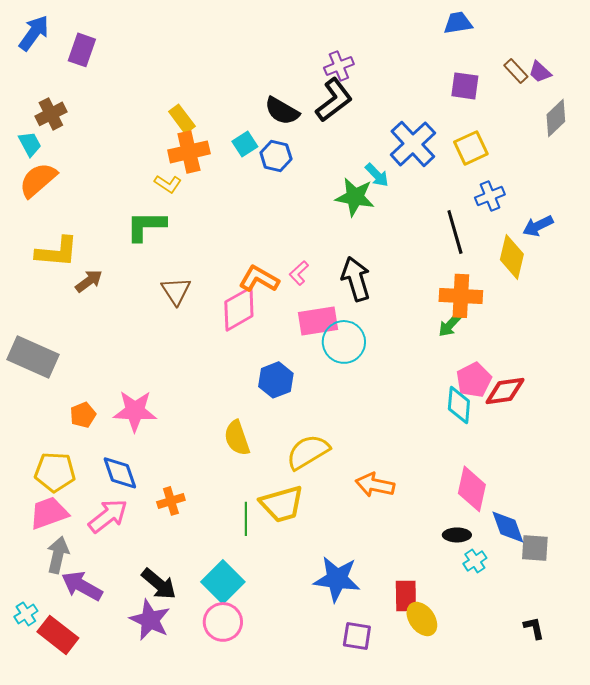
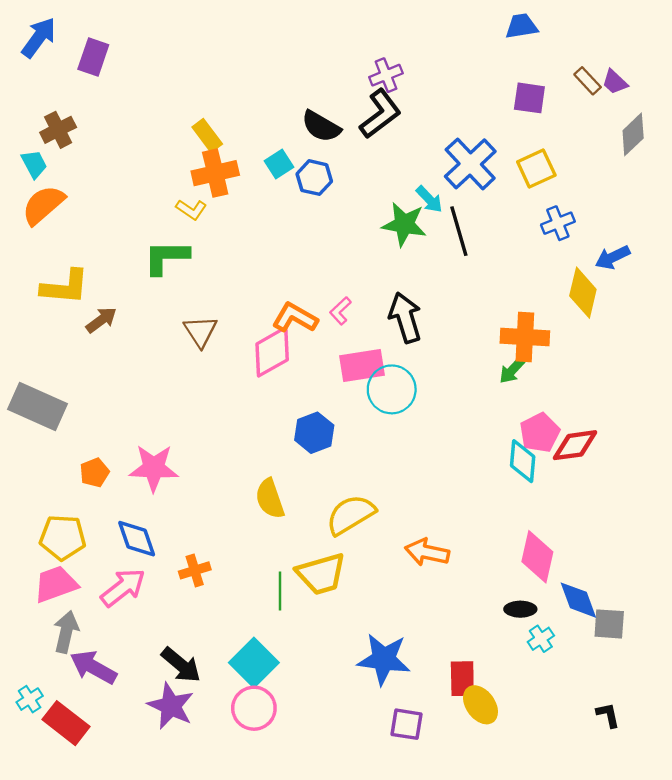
black line: (455, 232) -> (459, 231), moved

